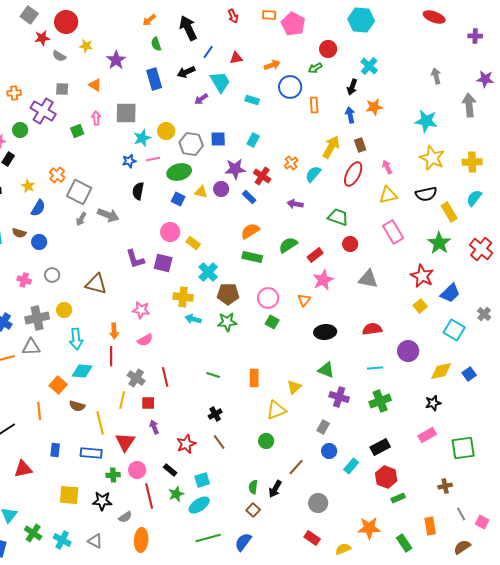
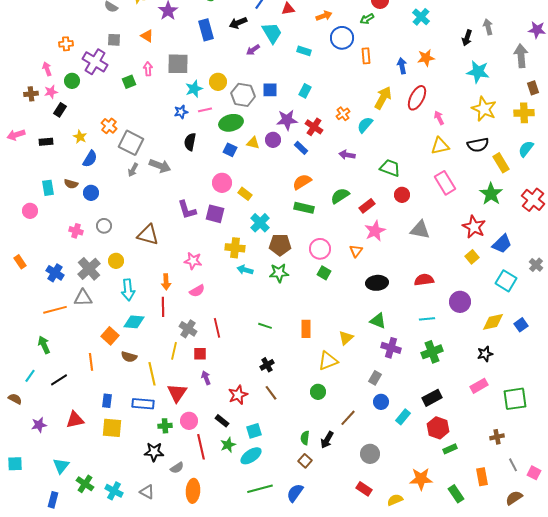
black arrow: (352, 87) -> (467, 38), moved
brown rectangle: (360, 145) -> (533, 88), moved
red ellipse: (353, 174) -> (417, 98), moved
gray cross: (37, 318) -> (89, 269), turned -30
yellow square: (69, 495) -> (112, 428), moved

